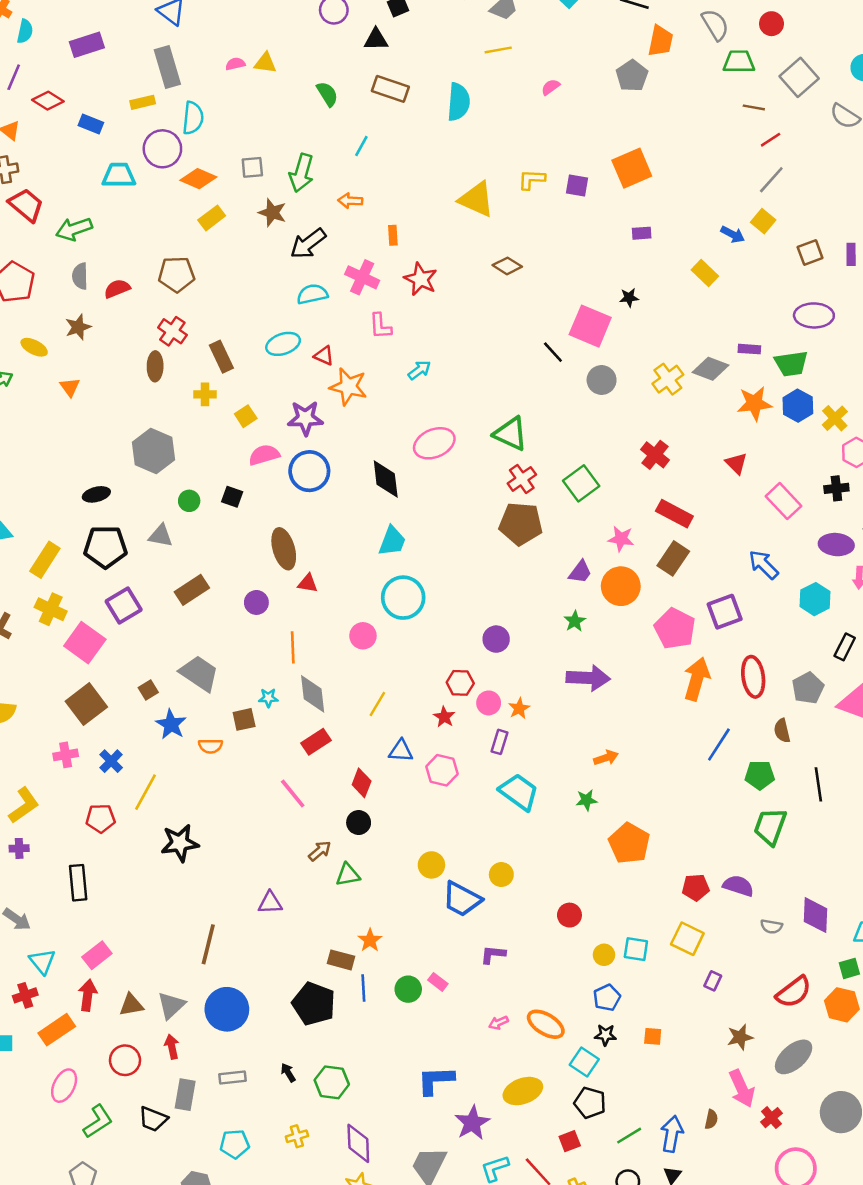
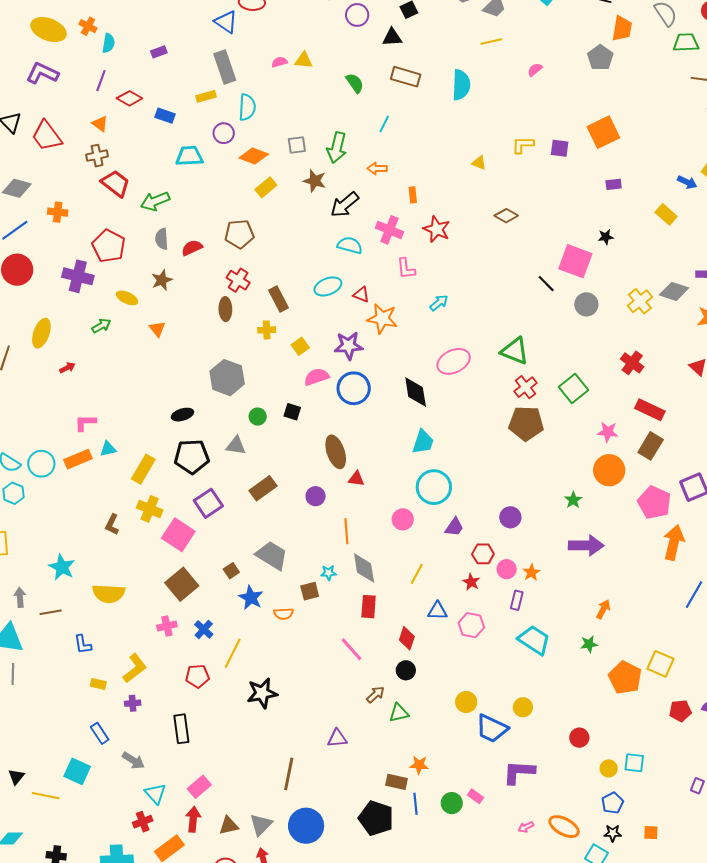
purple rectangle: (87, 45) -> (159, 52), size x0.6
purple circle: (162, 149) -> (224, 133), size x0.7
yellow triangle: (476, 199) -> (479, 163), size x0.5
cyan semicircle: (312, 294) -> (350, 245), turned 30
purple trapezoid: (580, 572) -> (454, 527), moved
red rectangle: (316, 742) -> (369, 607), turned -50
orange arrow: (606, 758) -> (603, 609), turned -42
yellow square: (687, 939) -> (661, 664), moved
orange star: (370, 940) -> (419, 765), turned -30
purple L-shape: (493, 955) -> (519, 772), size x1.6

